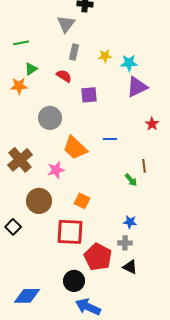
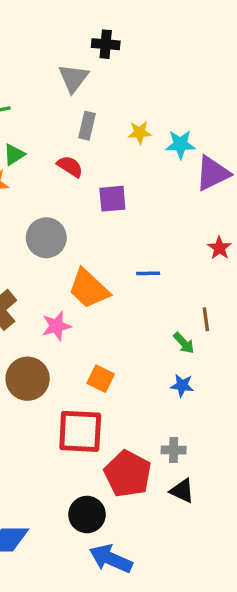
purple triangle: (137, 87) -> (213, 173), moved
blue star: (130, 222) -> (182, 385), moved

